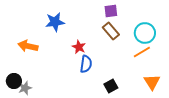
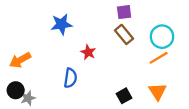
orange arrow: (28, 46) -> (20, 60), moved, turned -42
blue semicircle: (86, 64) -> (70, 78), moved
orange triangle: (152, 82) -> (158, 91), moved

